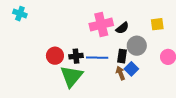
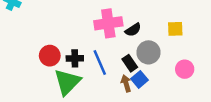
black rectangle: (122, 56) -> (130, 63), turned -48
blue line: (97, 58) -> (100, 62), turned 60

